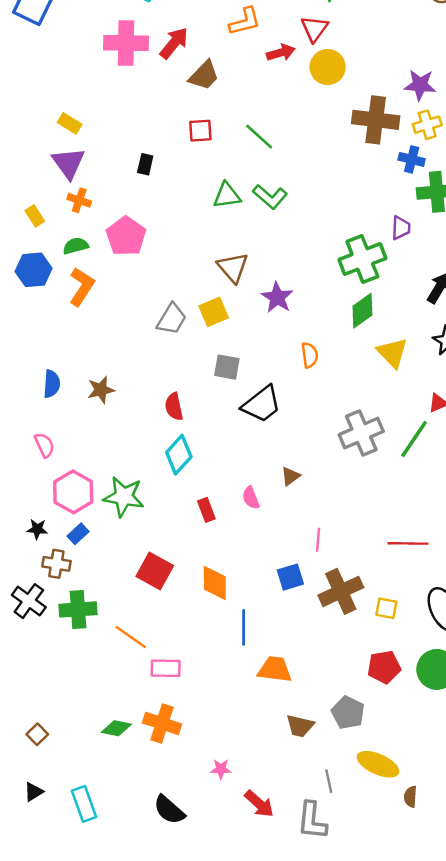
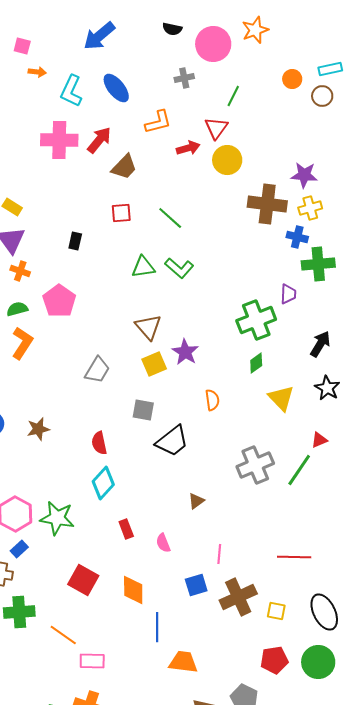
green diamond: (362, 311) -> (256, 363), size x0.7
yellow square: (214, 312) -> (154, 364), moved
pink semicircle: (251, 498) -> (163, 543), moved

